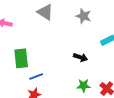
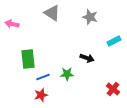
green star: (84, 86) -> (67, 74), moved

